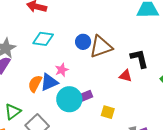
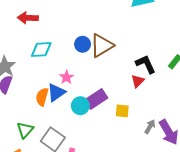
black L-shape: (139, 58) -> (146, 64), moved
red triangle: (125, 76) -> (138, 81), moved, turned -48
purple rectangle: (85, 96) -> (96, 99), size x1.5
cyan circle: (69, 99) -> (80, 106), size x0.7

